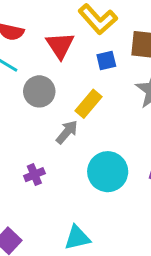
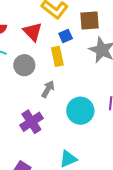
yellow rectangle: (88, 104) -> (57, 56), moved, turned -42
purple cross: (34, 175) -> (31, 122), size x1.6

